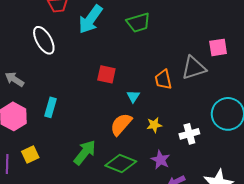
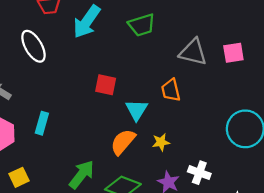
gray triangle: (194, 68) -> (193, 52), moved, turned 32
cyan triangle: (133, 96) -> (137, 110), size x1.5
white cross: (189, 134) -> (199, 173), moved, turned 36

